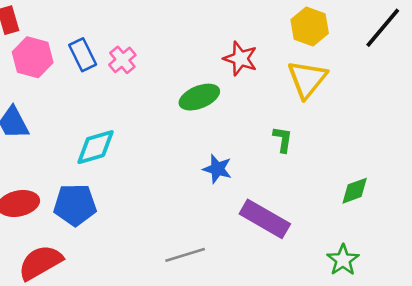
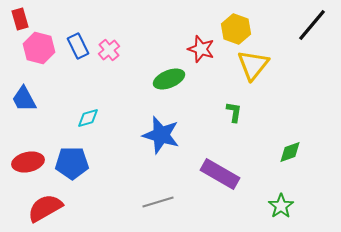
yellow hexagon: (310, 27) -> (236, 29), moved
cyan diamond: (95, 147) -> (88, 118), size x0.7
blue star: (217, 169) -> (161, 135), moved, size x1.6

